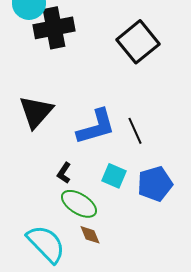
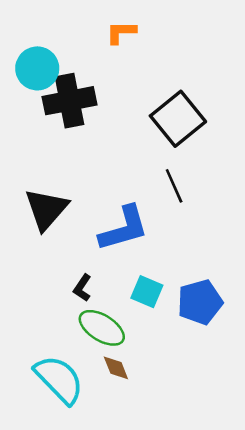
black line: (135, 131) -> (174, 186), moved

